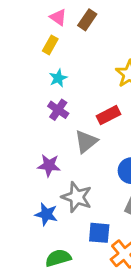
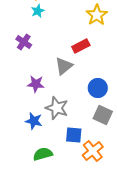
cyan star: (58, 78) -> (38, 11), moved
purple cross: (58, 110) -> (24, 42), moved

